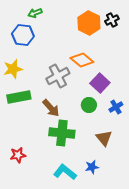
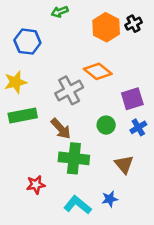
green arrow: (35, 13) -> (60, 12), moved
purple square: (100, 83) -> (132, 99), moved, turned 30
red star: (18, 155) -> (36, 185), moved

